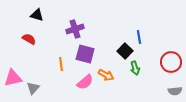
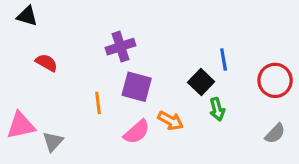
black triangle: (37, 15) -> (27, 16), moved
red circle: (171, 62) -> (275, 80), moved
gray semicircle: (175, 91) -> (275, 134), moved, turned -40

